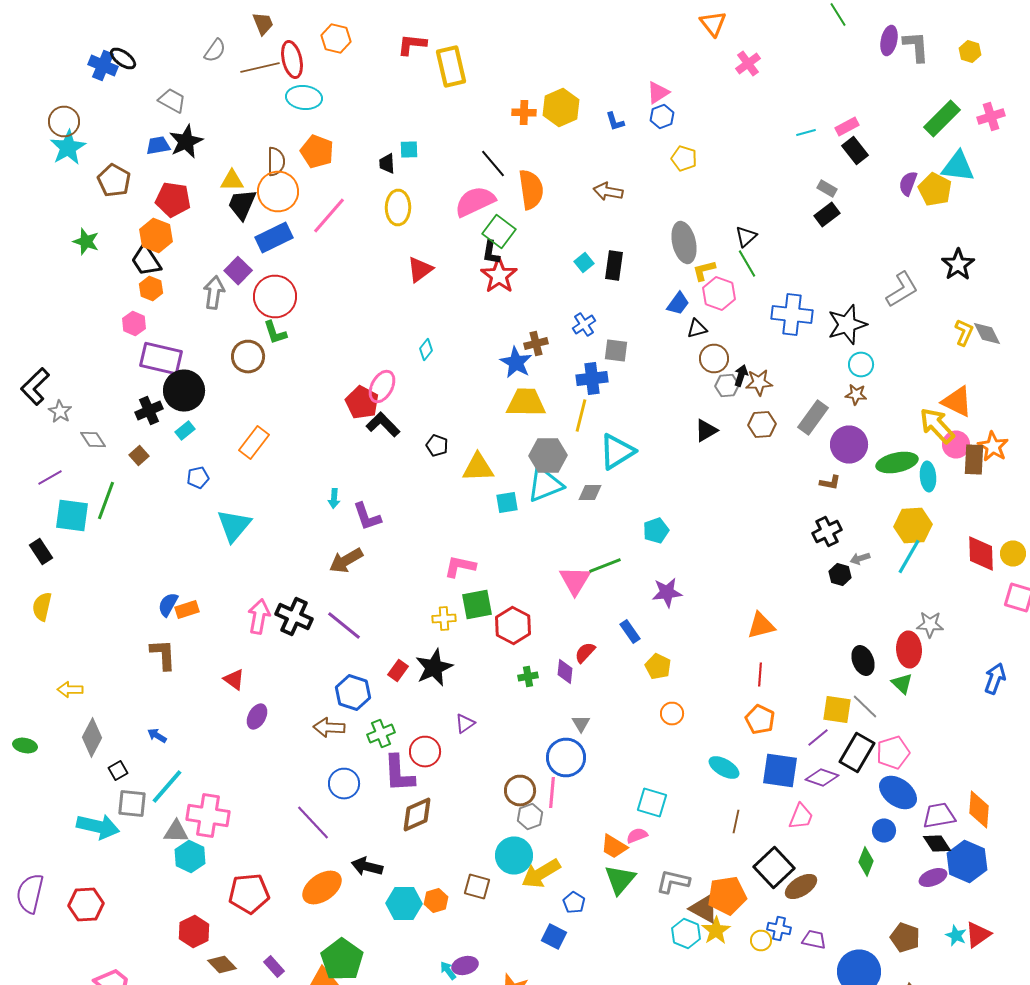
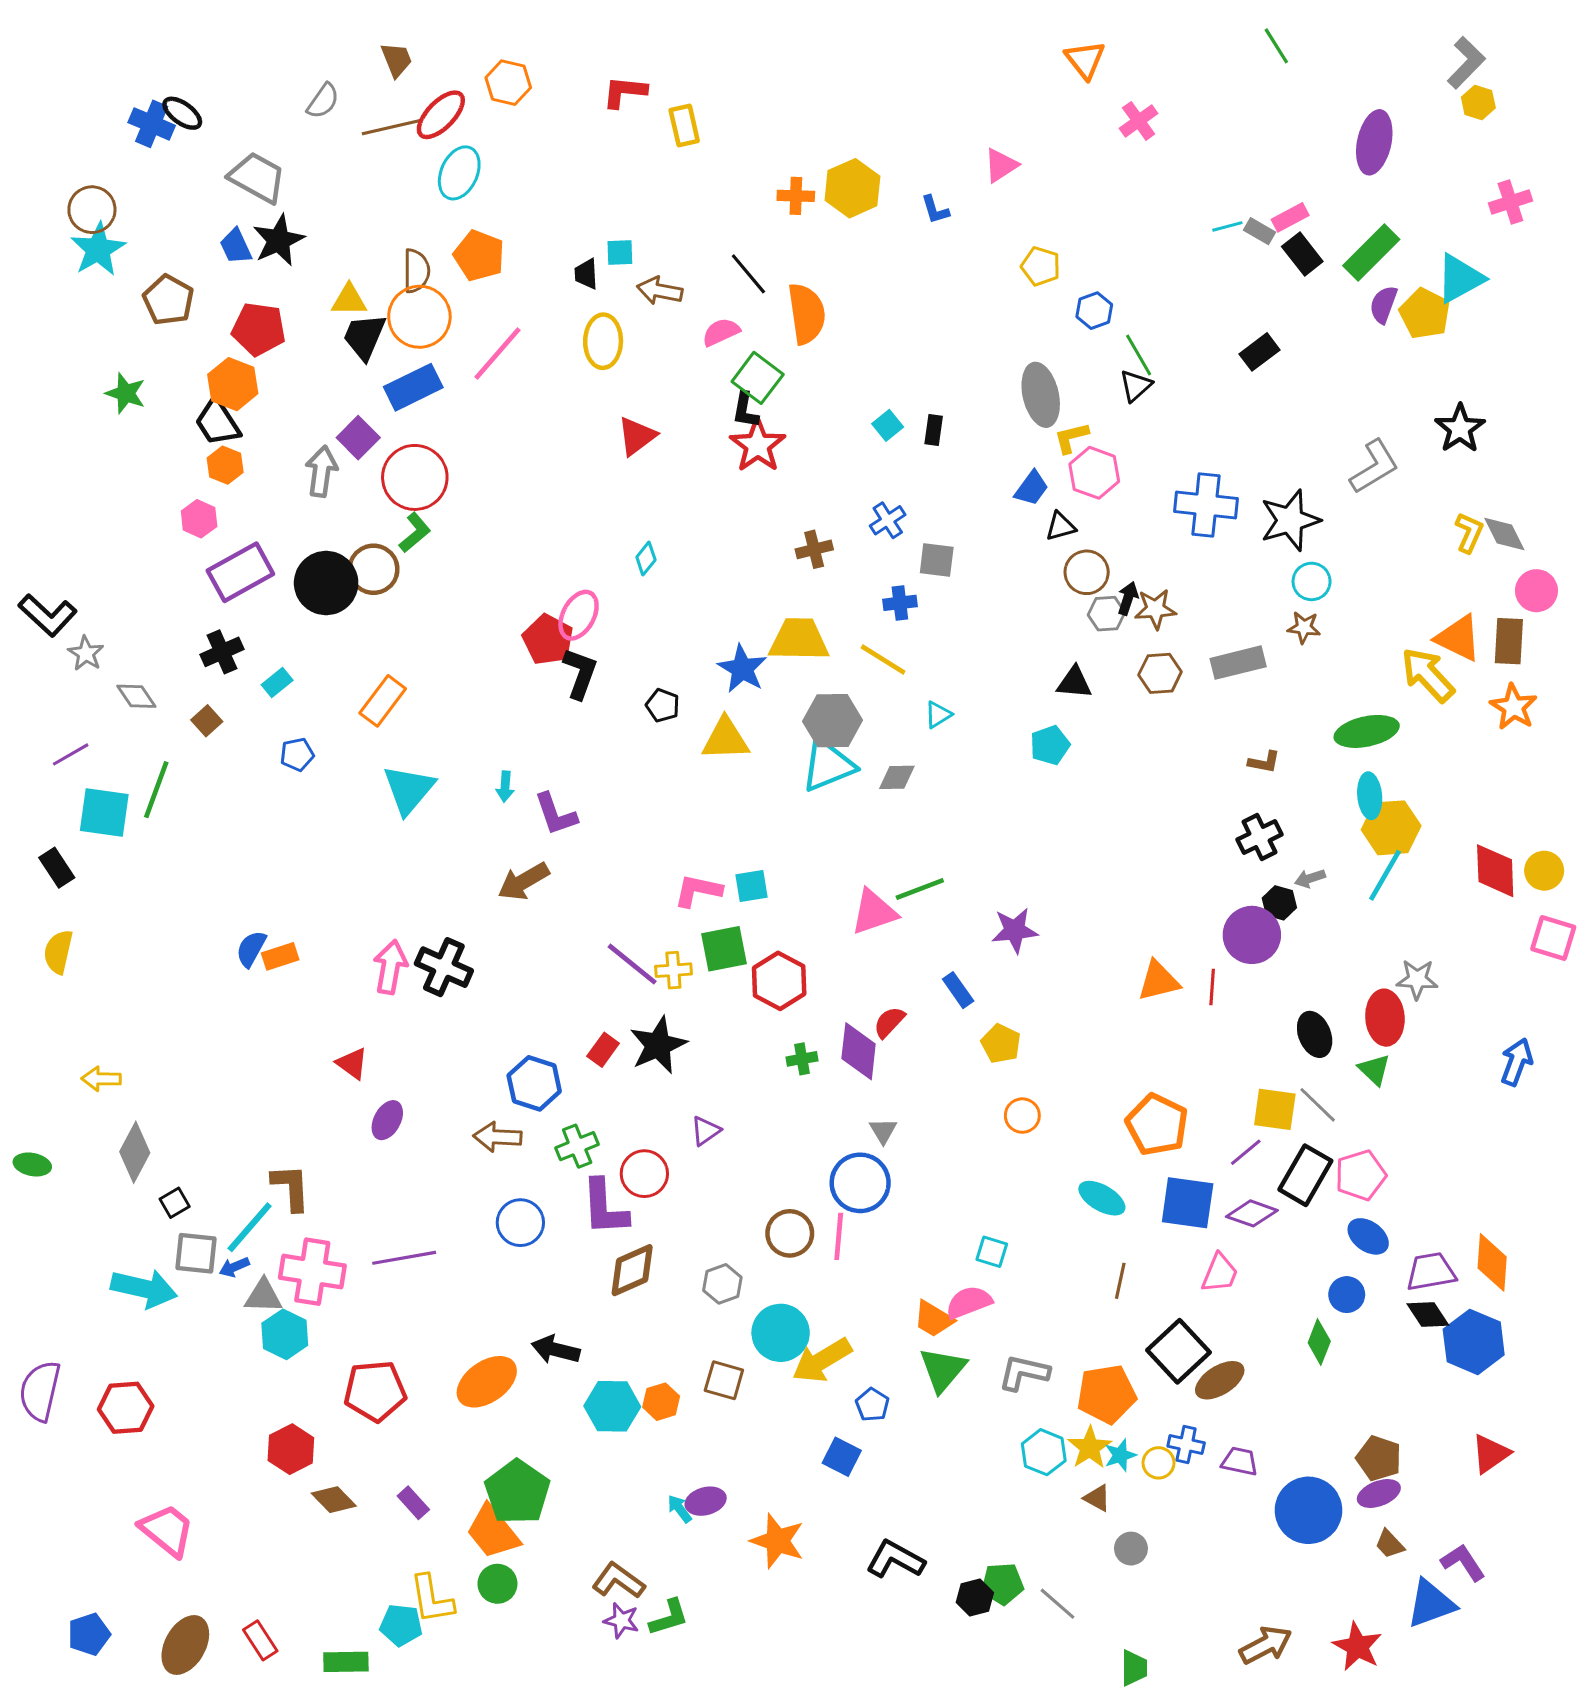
purple ellipse: (889, 40) -> (1374, 142), moved, size x1.4
gray L-shape: (916, 46) -> (1466, 63), moved, turned 48
red ellipse: (292, 60) -> (441, 115), turned 57
yellow rectangle: (451, 66) -> (684, 125), size x0.7
cyan ellipse: (304, 98) -> (459, 173), turned -72
gray trapezoid: (172, 100) -> (257, 178), size x1.4
blue hexagon: (662, 116) -> (1094, 311), moved
green rectangle: (942, 118) -> (1371, 252), moved
blue trapezoid: (158, 146) -> (236, 246), turned -105
cyan triangle: (958, 166) -> (1460, 279), turned -36
gray rectangle: (827, 188) -> (1260, 231), moved
brown arrow: (608, 192) -> (660, 291), moved
pink semicircle: (475, 202) -> (721, 332), size x0.6
green line: (747, 264) -> (1139, 355), moved
black rectangle: (614, 266) -> (934, 430), size x0.7
green L-shape: (275, 332) -> (415, 533), turned -112
purple rectangle: (161, 358) -> (240, 572), turned -42
blue star: (516, 362) -> (742, 669), moved
blue cross: (592, 378) -> (900, 603), size x0.7
black L-shape: (35, 386) -> (48, 615), turned -93
black circle: (184, 390) -> (326, 583), moved
yellow line: (581, 416) -> (883, 660), turned -72
gray rectangle: (813, 418) -> (1238, 663), turned 40
black L-shape: (383, 424) -> (580, 673), turned 64
black triangle: (706, 430) -> (1074, 682), turned 35
purple circle: (849, 444) -> (1252, 935), moved
pink circle: (956, 444) -> (1536, 591), moved
cyan triangle: (617, 452) -> (938, 715), size x0.5
brown rectangle: (974, 460) -> (1509, 641), moved
cyan ellipse: (928, 476) -> (1370, 796), moved
cyan square: (507, 502) -> (751, 886), moved
cyan triangle: (234, 526) -> (409, 790), moved
cyan pentagon: (656, 530) -> (1050, 745), moved
pink triangle: (575, 580) -> (874, 912), turned 40
purple line: (344, 626) -> (632, 964), moved
brown L-shape: (163, 654) -> (291, 1187), moved
purple diamond: (565, 672) -> (859, 1051), size x1.5
red line: (760, 674) -> (1212, 987), moved
orange pentagon: (760, 720) -> (1157, 1125), size x1.4
blue arrow: (157, 736) -> (234, 1267), moved, turned -54
blue ellipse: (898, 792) -> (1368, 1236), size x0.7
cyan square: (652, 802) -> (992, 1252), size x0.7
gray hexagon: (530, 816) -> (722, 1284), moved
purple line: (313, 822) -> (404, 1258), moved, turned -57
pink semicircle: (637, 836) -> (969, 1302), size x1.4
purple ellipse: (933, 878) -> (1379, 1493), moved
brown triangle: (704, 908) -> (1097, 1498), moved, size x0.6
cyan star: (956, 936) -> (1120, 1455), moved, turned 30

